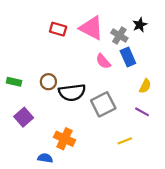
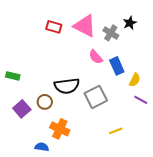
blue rectangle: (128, 57) -> (117, 66), moved
brown circle: (48, 82) -> (45, 102), moved
purple line: (142, 112) -> (141, 100), moved

